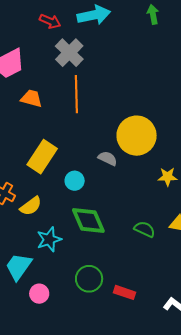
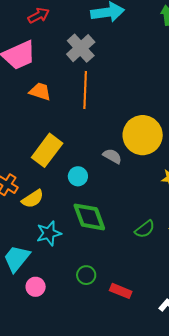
red arrow: (50, 21) -> (39, 16), moved, turned -55
green semicircle: (145, 229) -> (145, 229), turned 115
green circle: (89, 279) -> (86, 275), size x0.7

